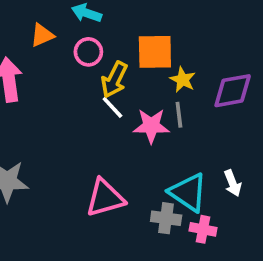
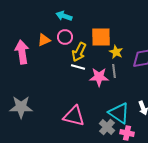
orange triangle: (42, 35) -> (44, 40), moved
white line: (112, 107) -> (78, 67), turned -32
pink triangle: (105, 198) -> (74, 116), turned 30
gray cross: (166, 218) -> (107, 127), turned 35

